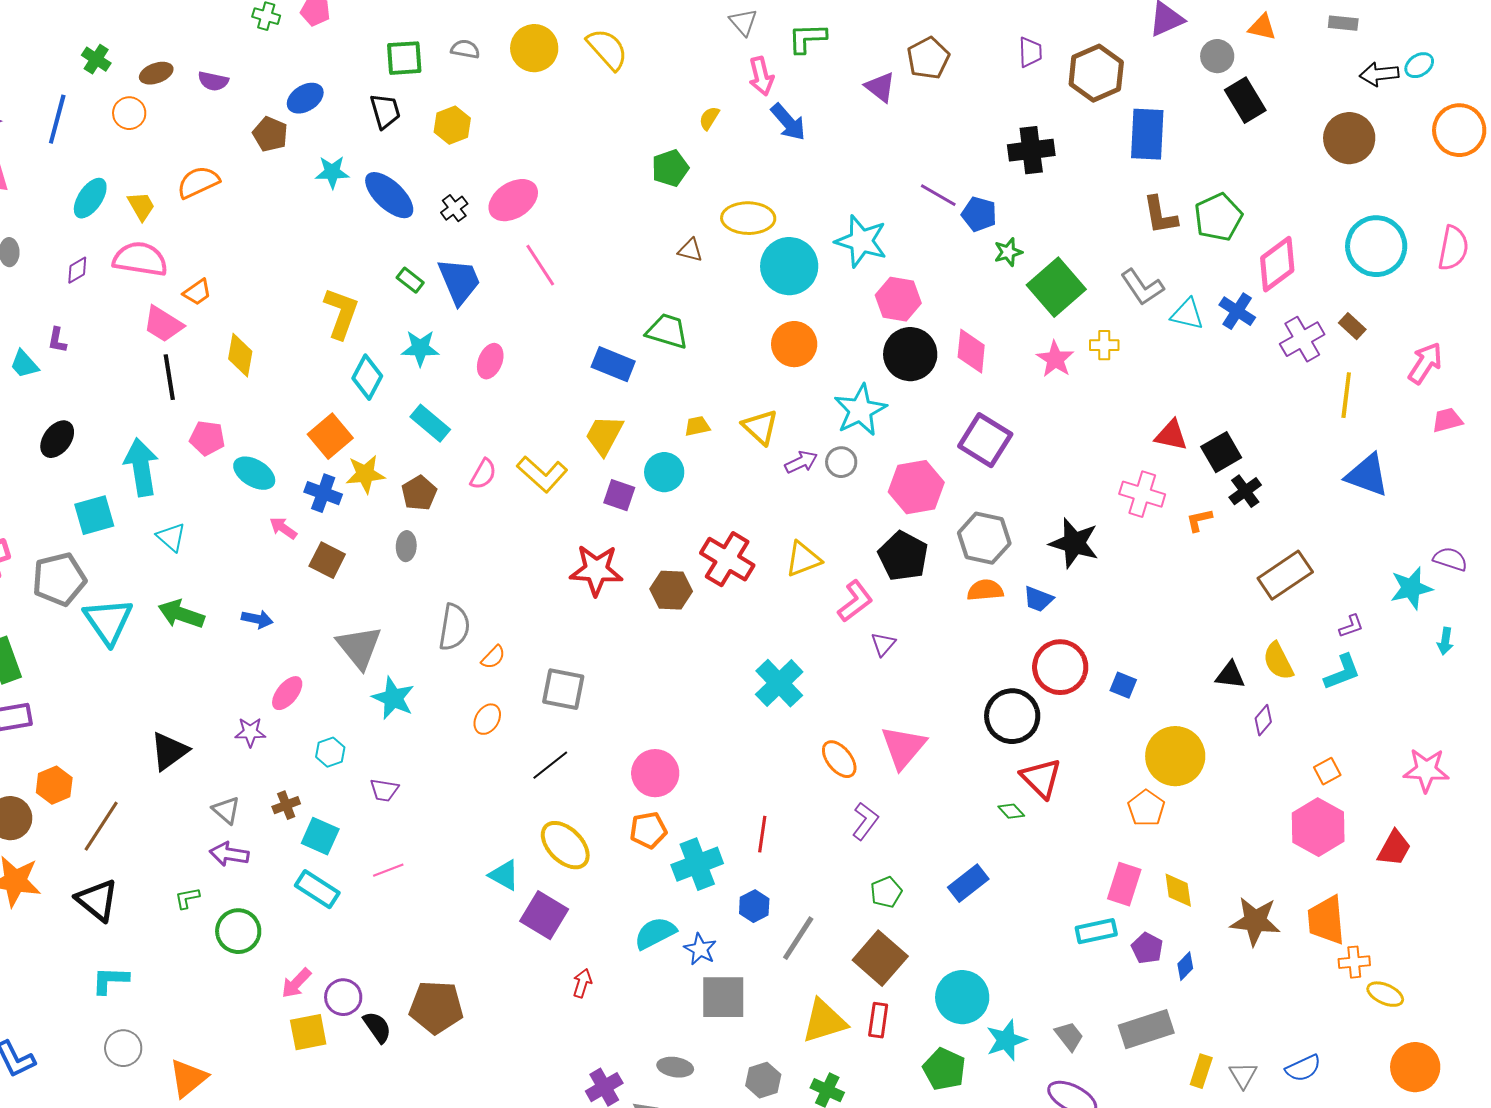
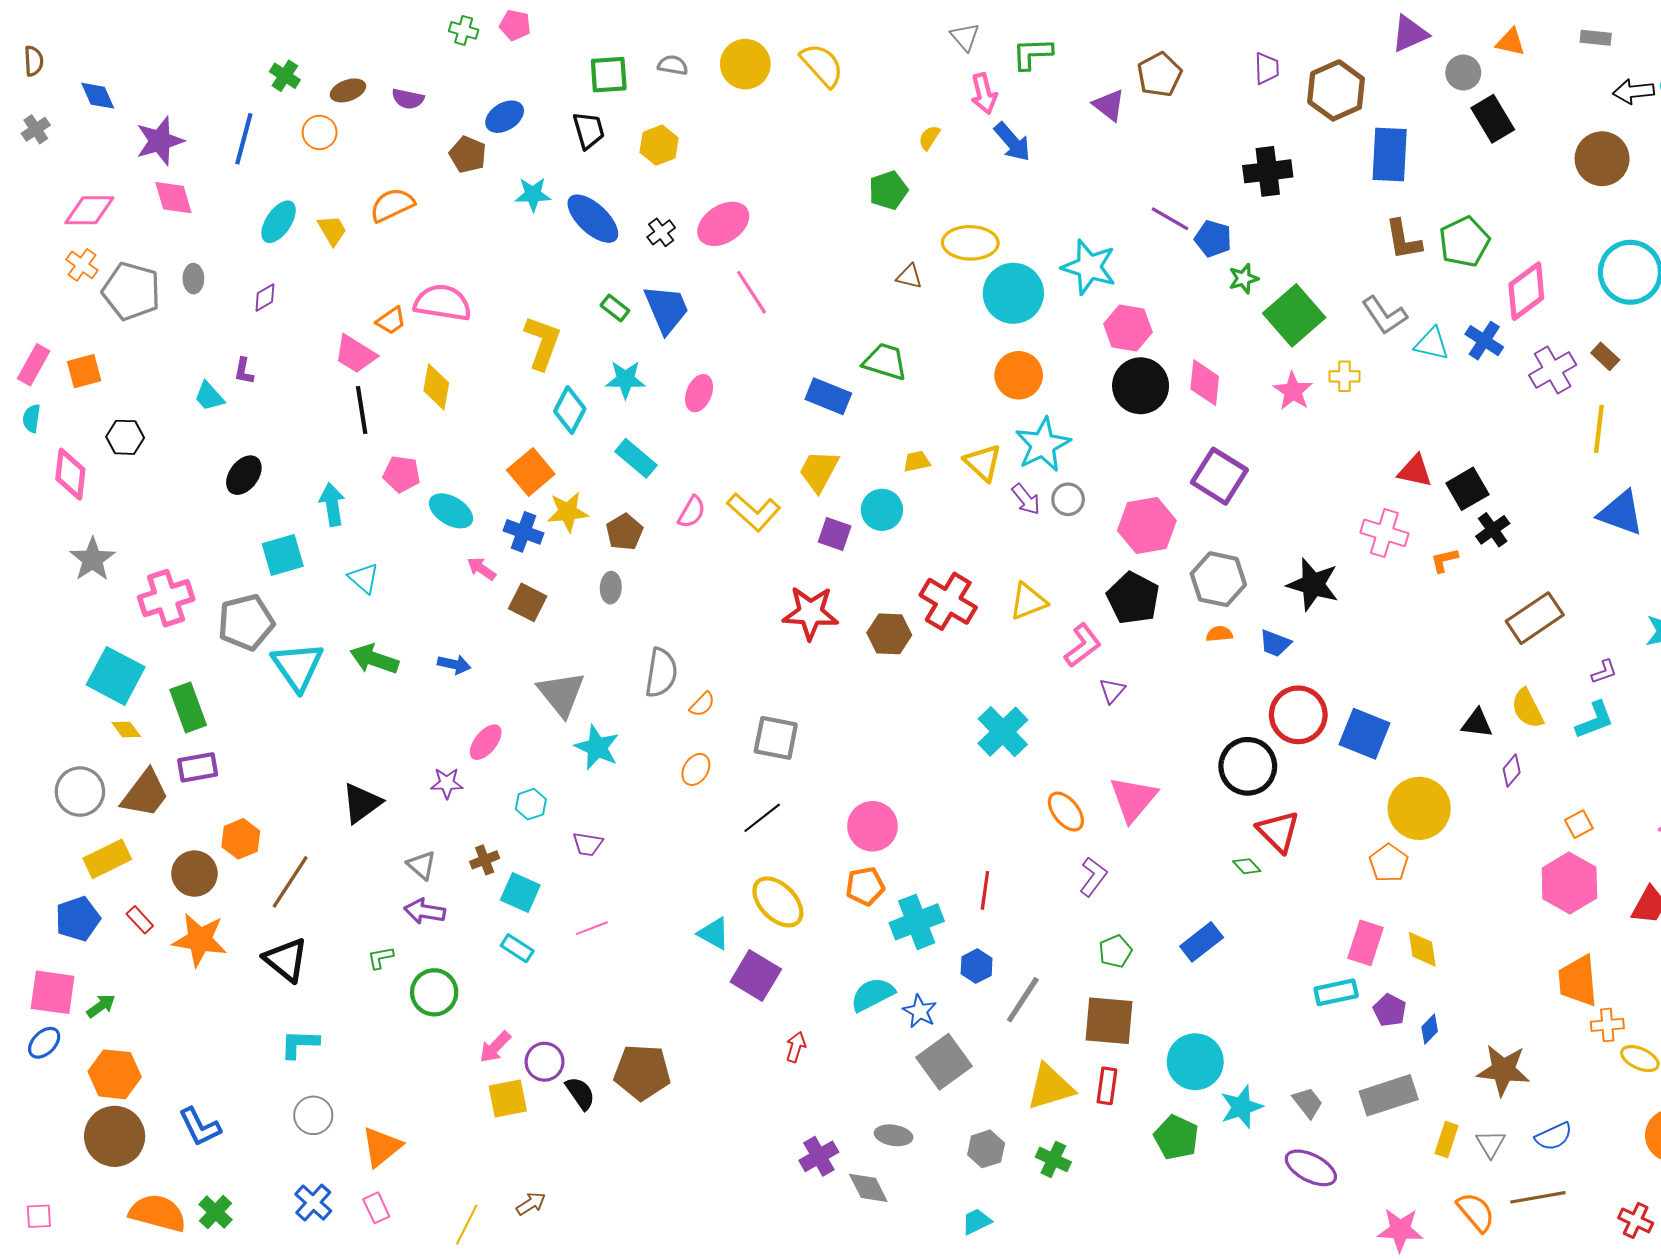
pink semicircle: (140, 259) -> (443, 303), moved
cyan star: (860, 410) -> (1043, 445), moved
purple arrow: (801, 462) -> (1026, 499), turned 76
cyan arrow: (141, 467) -> (332, 505), size x0.7
orange semicircle: (985, 590) -> (1219, 634), size x0.7
blue square: (1123, 685) -> (1364, 734), size x1.8
cyan rectangle: (317, 889) -> (517, 948), size x0.7
brown star: (1255, 921) -> (1503, 1070), moved
brown square: (880, 958) -> (1109, 1021), turned -36
gray square: (723, 997) -> (944, 1062), turned -36

